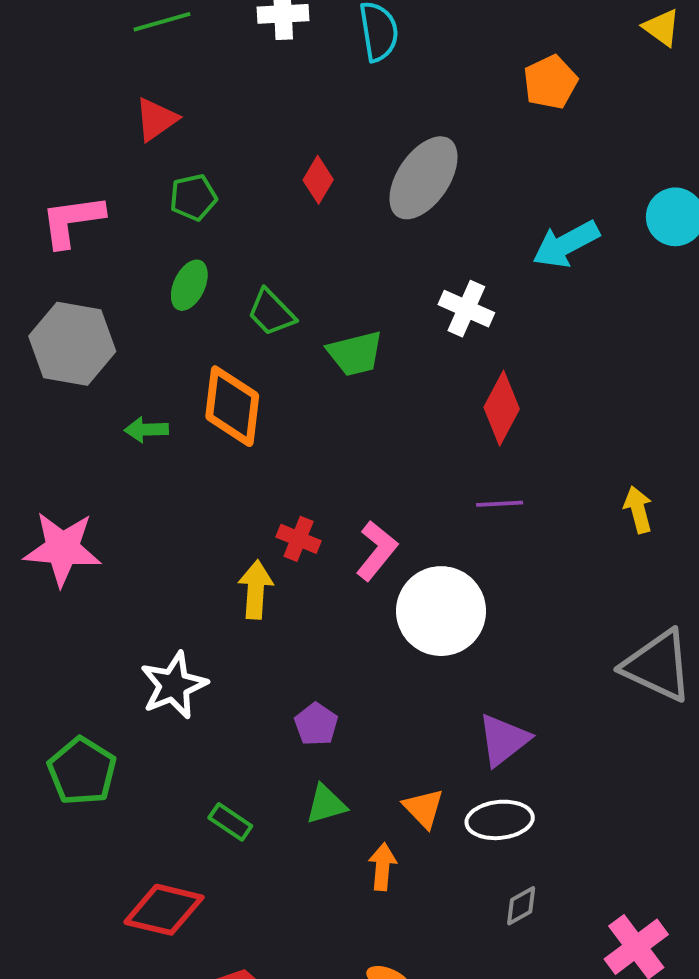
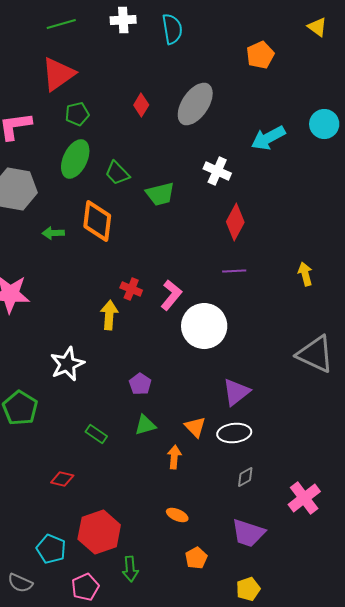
red triangle: (156, 119) -> (58, 74), size x1.5
green ellipse: (189, 285) -> (75, 159), size x1.5
red diamond: (164, 910) -> (62, 479), size x0.6

